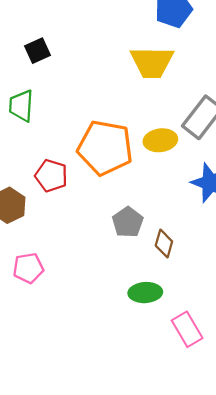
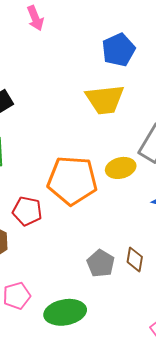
gray pentagon: (128, 222) -> (101, 263), moved
green ellipse: (145, 293) -> (65, 312), moved, size x1.4

